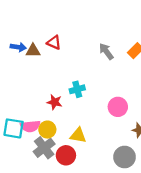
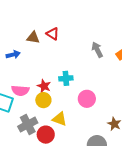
blue arrow: (18, 47) -> (13, 55), moved, turned -32
pink circle: (118, 107) -> (87, 99), moved
pink semicircle: (30, 126) -> (20, 91), moved
yellow circle: (47, 130) -> (43, 100), moved

